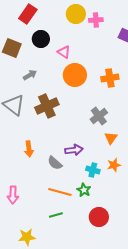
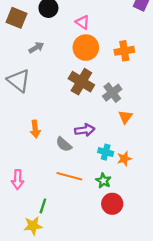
pink triangle: (64, 52) -> (83, 22), moved
brown cross: (47, 106) -> (81, 82), moved, turned -35
orange star: (114, 165) -> (124, 159), moved
green star: (84, 190) -> (103, 181), moved
green line: (56, 215) -> (43, 206), moved, turned -56

